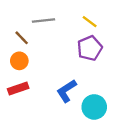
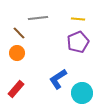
yellow line: (90, 22) -> (78, 19), turned -32
red rectangle: (18, 89) -> (16, 89), moved, turned -30

